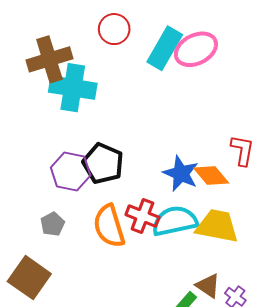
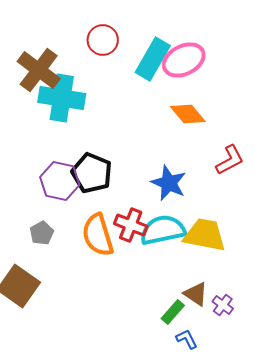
brown cross: (49, 59) -> (39, 70), turned -36
red L-shape: (242, 150) -> (230, 160), turned 52
orange diamond: (211, 176) -> (188, 114), moved

